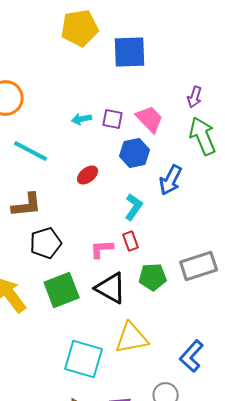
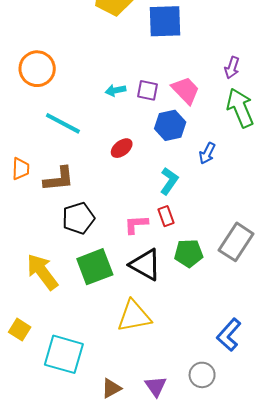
blue arrow: (171, 180) -> (207, 153), size x0.7
gray rectangle: (199, 266) -> (236, 242), turned -39
yellow triangle: (132, 338) -> (134, 316), moved
cyan square: (84, 359) -> (64, 354), moved

